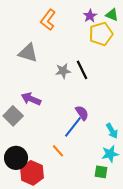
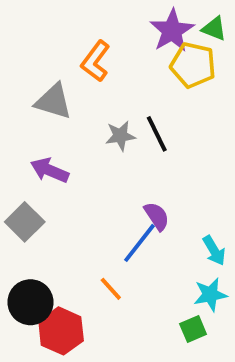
purple star: (90, 16) -> (172, 31), size x1.6
orange L-shape: (48, 20) -> (96, 61), moved
yellow pentagon: (101, 34) -> (193, 65), turned 30
purple arrow: (31, 99) -> (50, 170), moved
green square: (101, 172) -> (193, 329), turned -32

